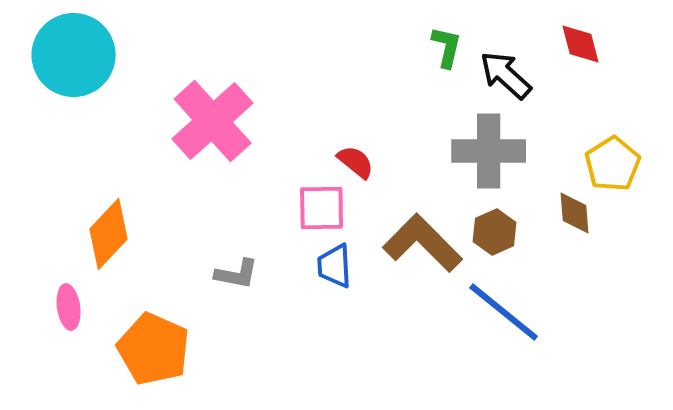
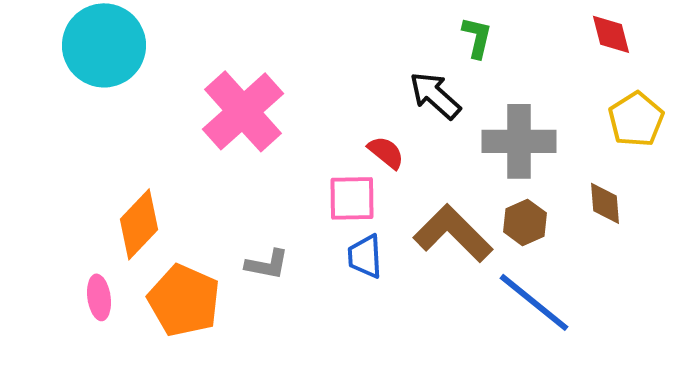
black arrow: (506, 75) -> (435, 95), moved
yellow pentagon: (613, 164) -> (636, 119), moved
orange pentagon: (154, 349) -> (184, 300), moved

